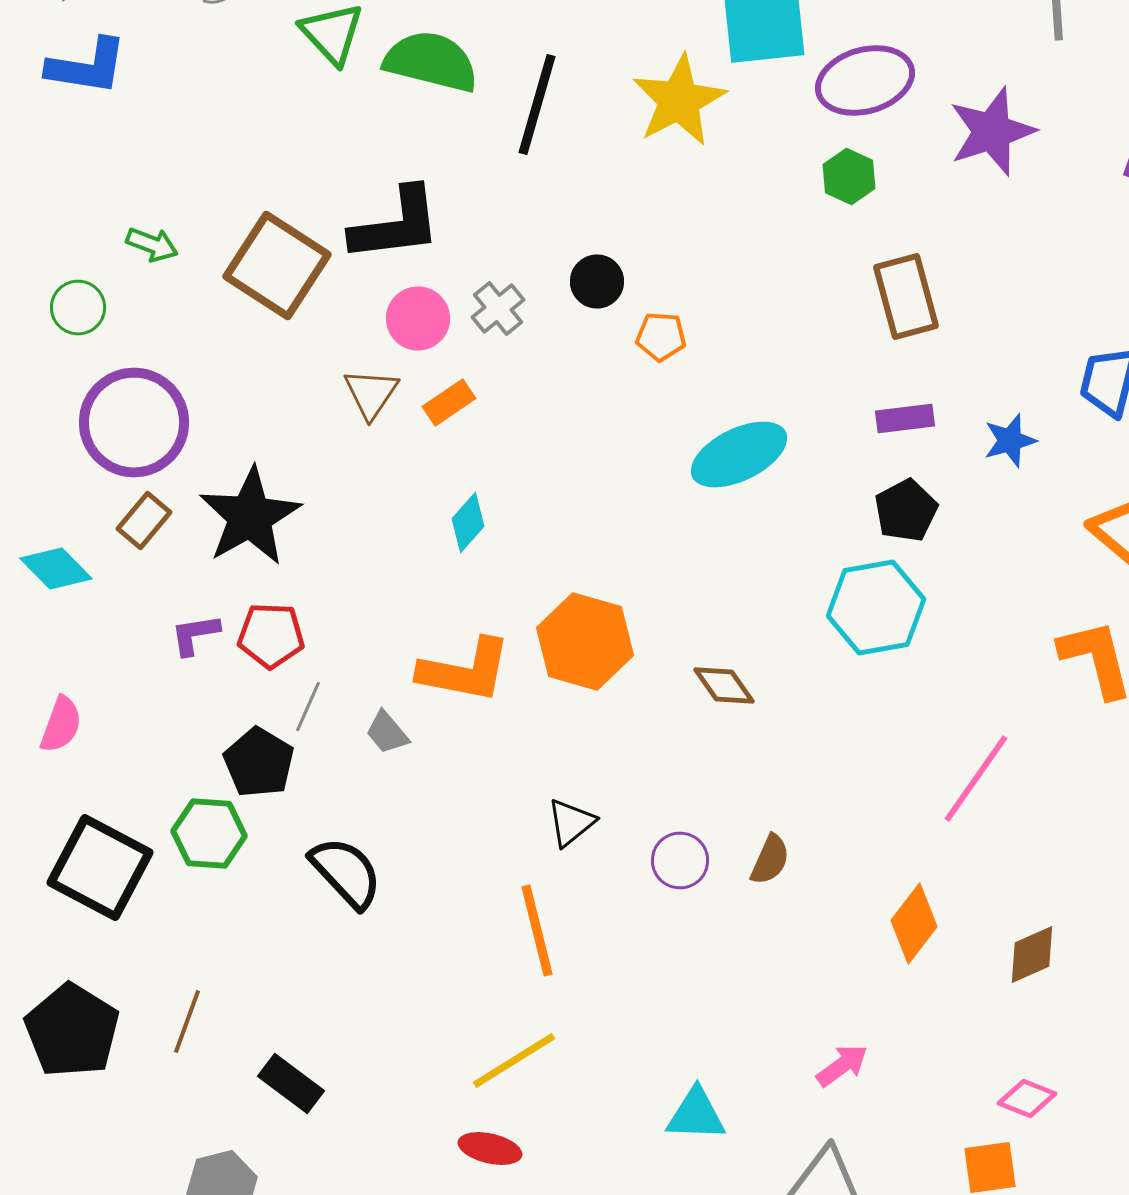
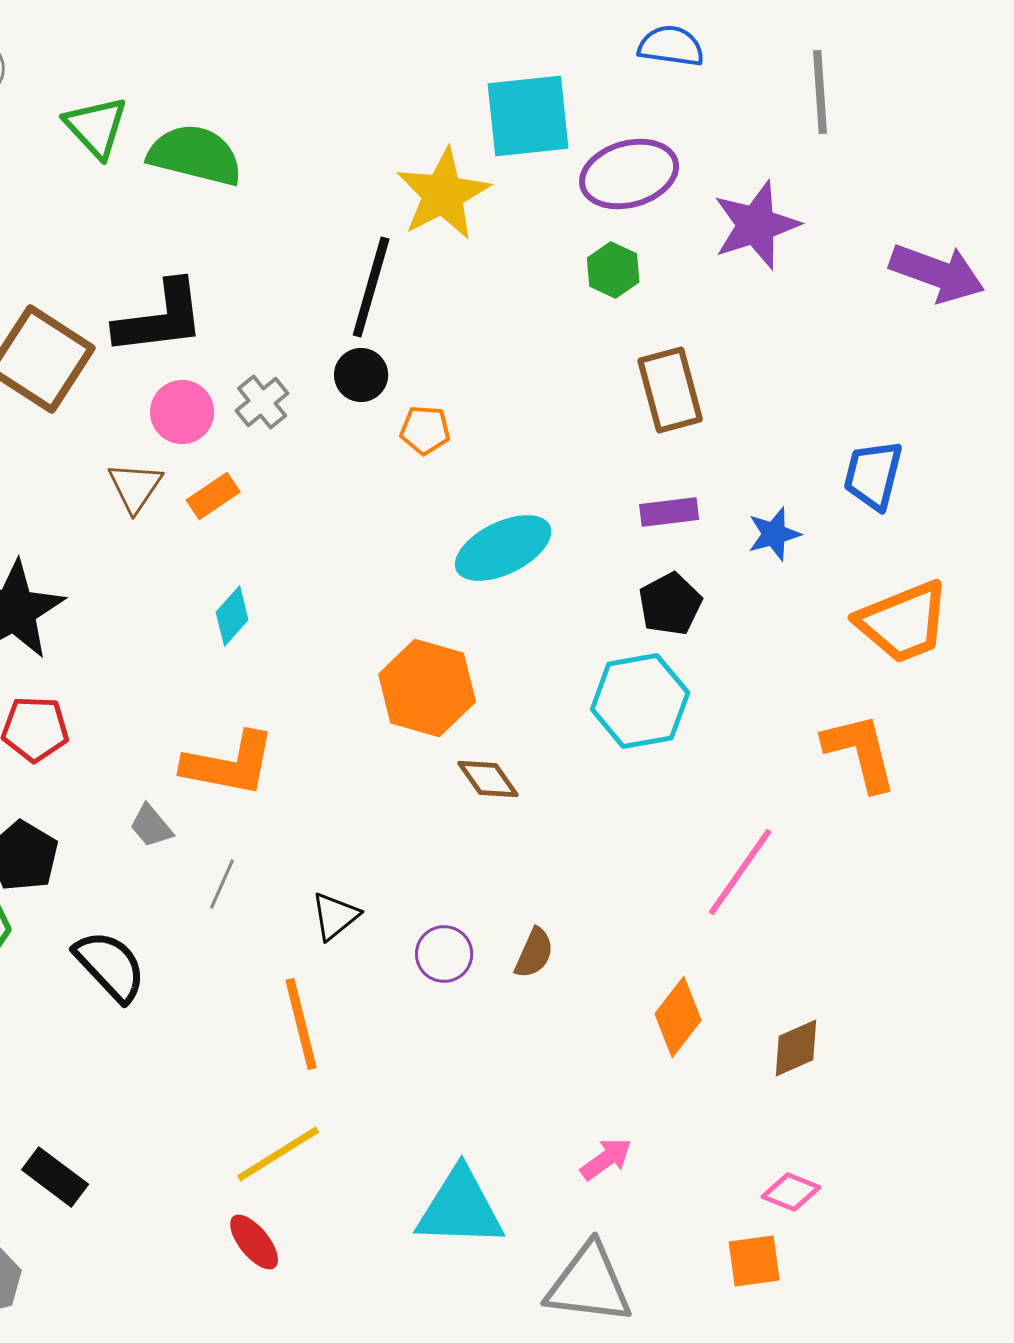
black line: (537, 104) -> (371, 287), moved
orange hexagon: (585, 642) -> (427, 688), moved
gray line: (308, 706) -> (222, 884), moved
cyan triangle: (696, 1114) -> (460, 1208), size x1.5
red ellipse: (490, 1148) -> (254, 1242), turned 38

